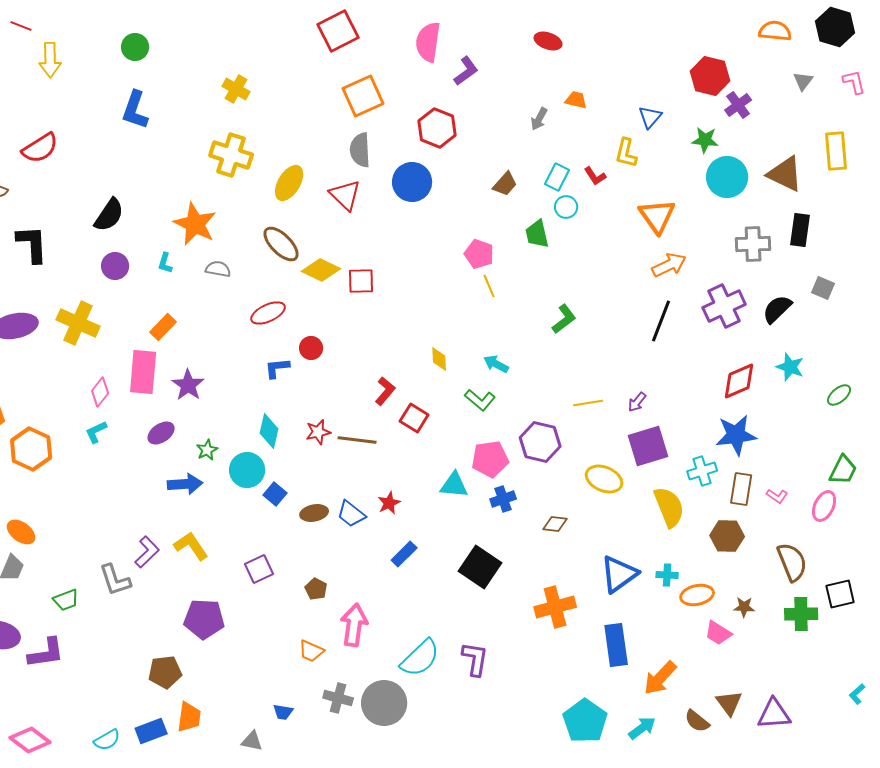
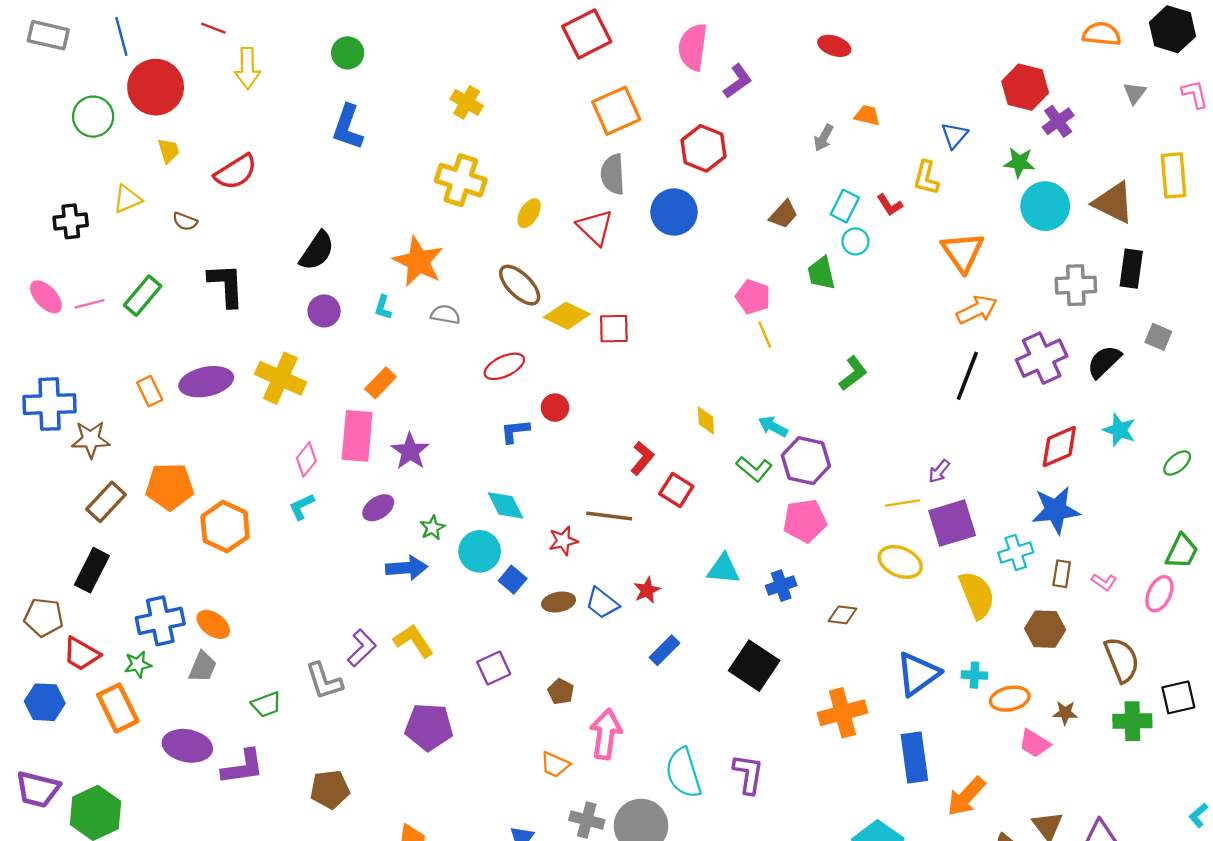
yellow ellipse: (289, 183) -> (529, 213), size x0.7
yellow line: (588, 403) -> (903, 503), moved
cyan diamond: (269, 431) -> (505, 505), turned -40
red star: (318, 432) -> (563, 541), moved
purple hexagon: (540, 442) -> (806, 461), moved
pink pentagon: (490, 459) -> (805, 521), moved
brown rectangle: (741, 489) -> (1062, 574), size x0.7
cyan semicircle: (420, 658) -> (683, 773), turned 117
brown pentagon: (165, 672) -> (330, 789), moved

